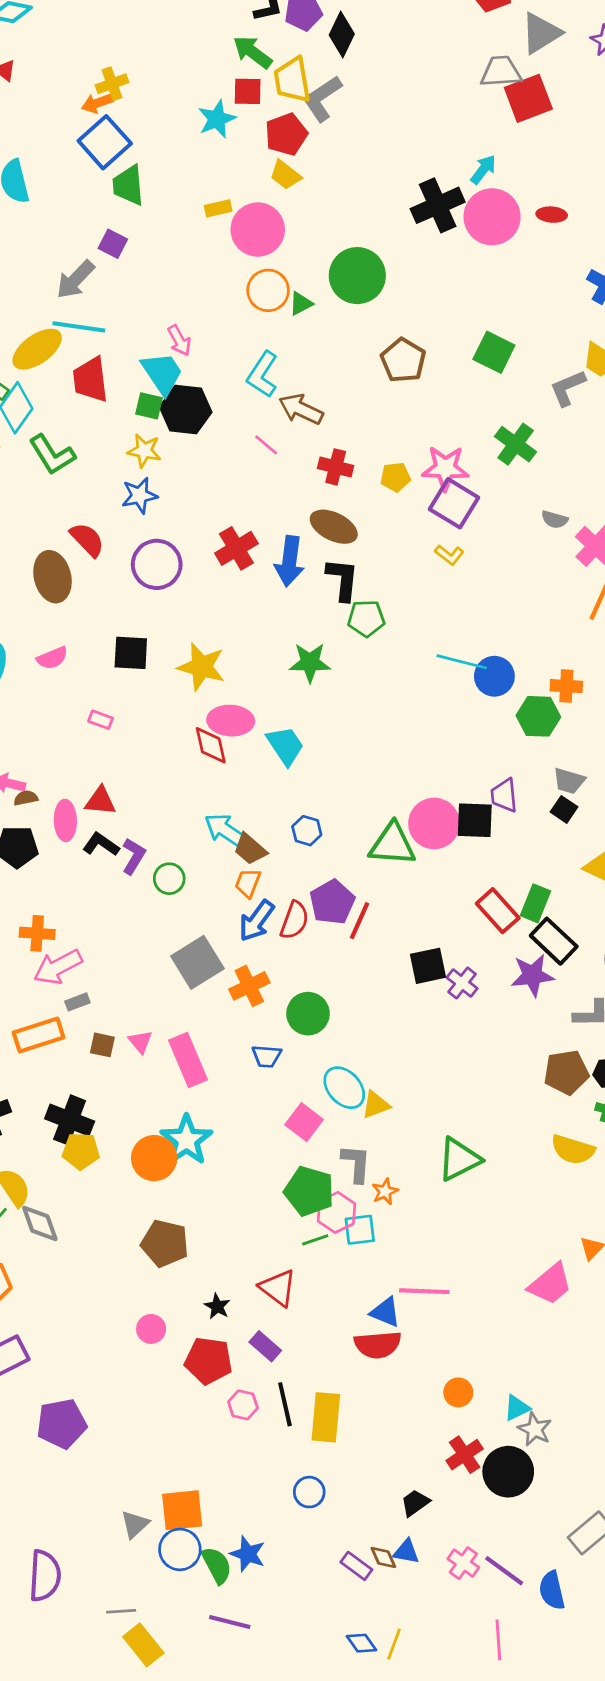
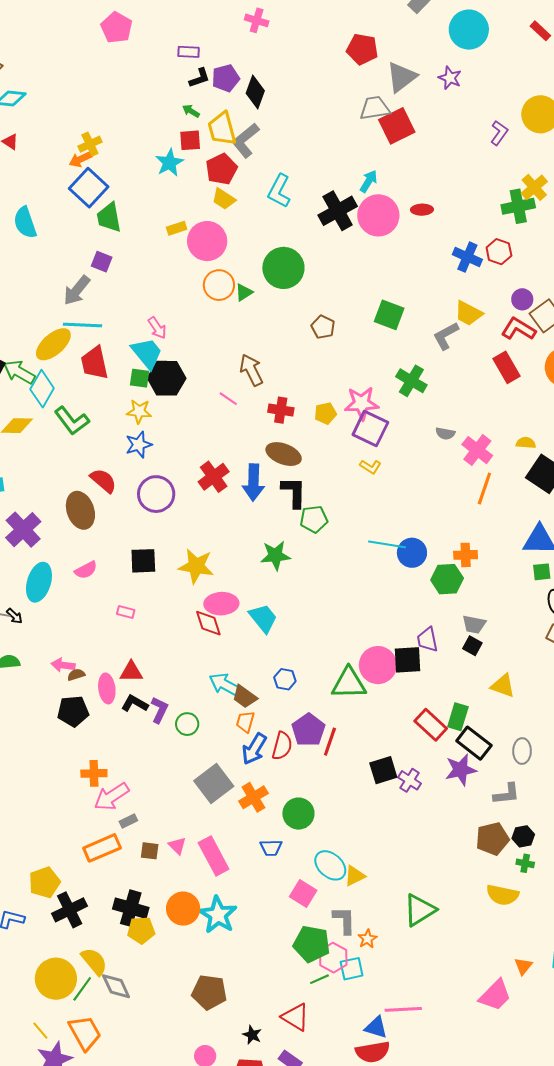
green arrow: (253, 52) -> (191, 111), size x0.6
brown pentagon: (403, 360) -> (323, 327), size x0.7
cyan L-shape: (262, 374) -> (279, 191), moved
brown arrow: (301, 409) -> (251, 370), turned 44
orange circle: (154, 1158) -> (183, 909), moved

